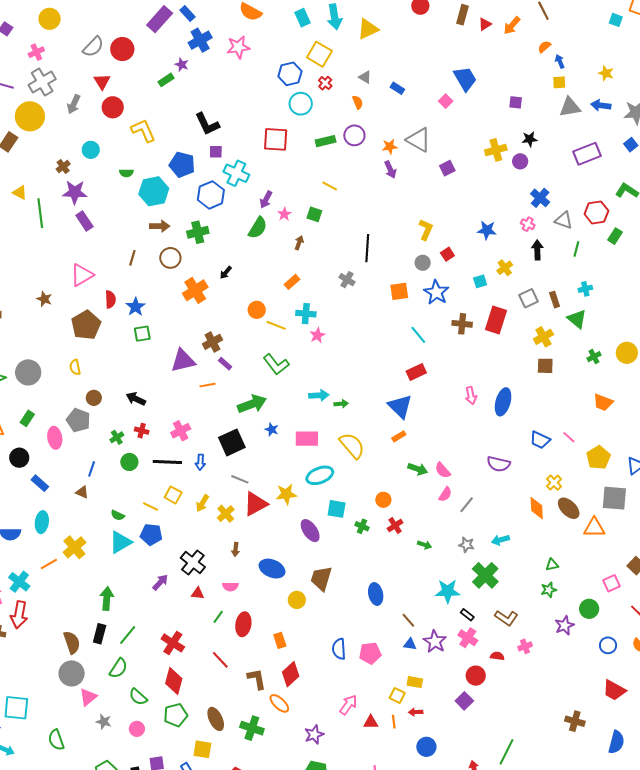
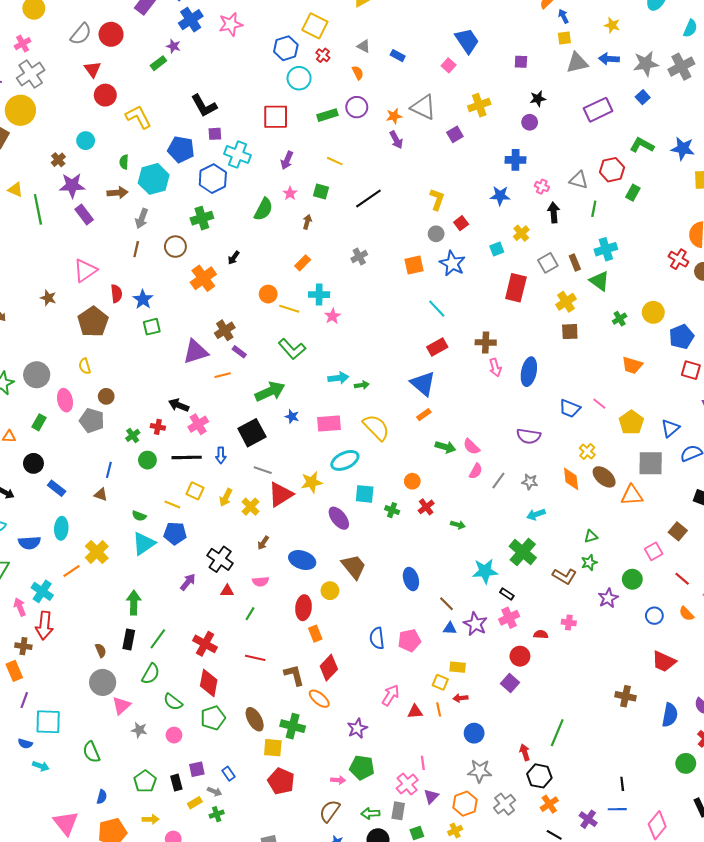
gray arrow: (74, 104) -> (142, 219), moved
yellow cross: (496, 150) -> (479, 105), moved
green semicircle: (126, 173) -> (124, 162), turned 96
blue cross: (540, 198) -> (515, 160), moved, turned -36
purple arrow: (266, 200) -> (287, 160), moved
brown arrow: (160, 226) -> (117, 193), moved
black line: (367, 248) -> (368, 199), moved, turned 56
gray cross: (347, 280) -> (359, 257), turned 35
cyan cross: (585, 289) -> (606, 249), size x1.5
brown cross: (462, 324) -> (486, 342), moved
black arrow: (136, 399) -> (179, 405), moved
pink ellipse: (55, 438) -> (65, 400), moved
gray star: (467, 545) -> (530, 482), moved
brown arrow: (236, 549) -> (263, 543), turned 32
brown trapezoid: (321, 578) -> (354, 567), turned 128
brown L-shape: (506, 618) -> (564, 576), moved
red ellipse: (243, 624) -> (303, 608), moved
pink cross: (468, 638) -> (509, 618), turned 36
brown semicircle: (72, 642) -> (101, 650), size x0.6
pink cross: (525, 646) -> (569, 623), turned 32
red line: (220, 660) -> (255, 658), turned -30
yellow square: (202, 749) -> (273, 748), moved

